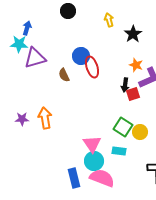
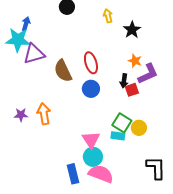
cyan star: (19, 44) -> (18, 40), size x1.4
blue circle: (81, 56) -> (91, 89), moved
brown semicircle: (64, 75) -> (63, 71), size x1.6
cyan rectangle: (119, 151) -> (118, 136), moved

